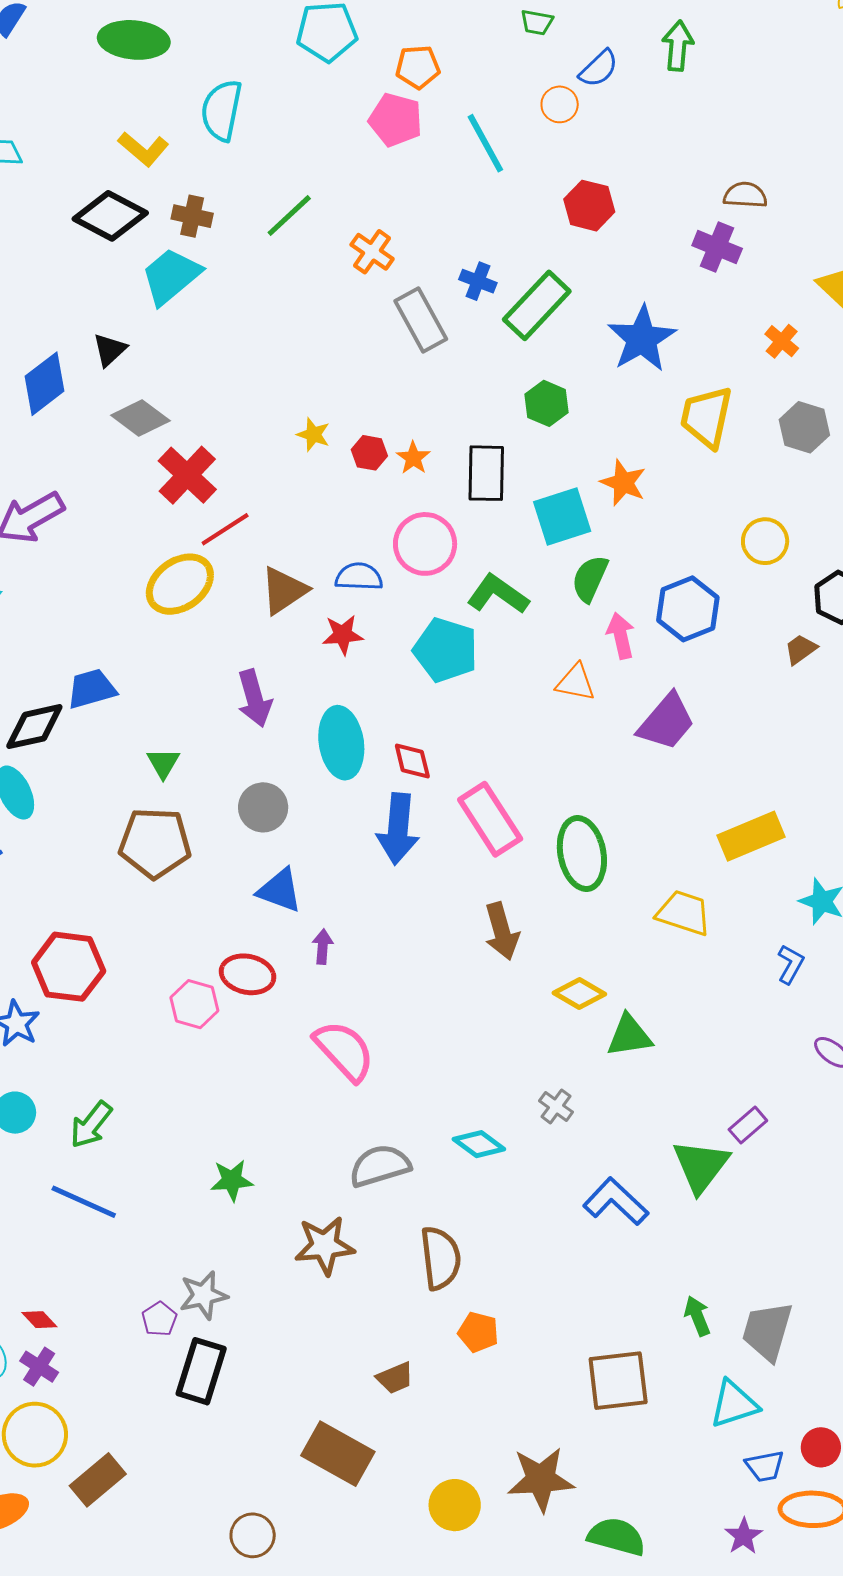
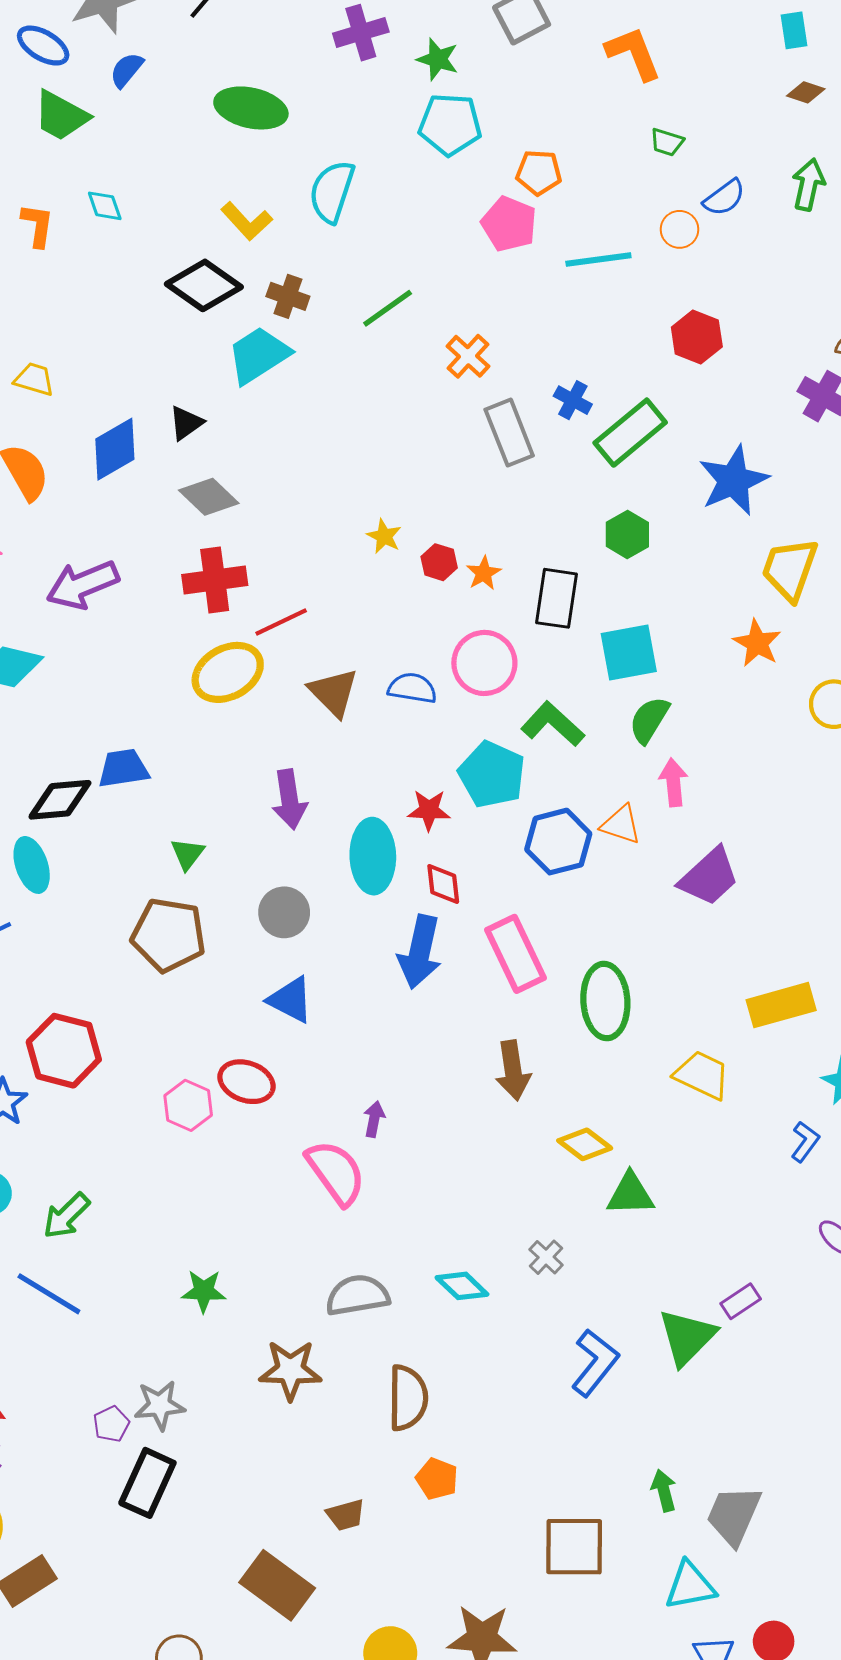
cyan line: (485, 143) -> (598, 260), turned -76
red cross: (187, 475) -> (215, 580), moved, turned 32
orange star: (623, 483) -> (757, 643), moved
brown triangle: (284, 590) -> (334, 692), turned -48
blue hexagon: (688, 609) -> (558, 842), moved
red star: (343, 635) -> (429, 810), moved
purple arrow: (323, 947) -> (374, 1119), moved
blue L-shape: (616, 1202) -> (595, 1363), turned 78

